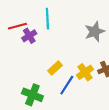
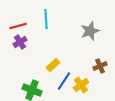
purple cross: (29, 36) -> (20, 42), moved
yellow cross: (85, 72) -> (81, 85), moved

